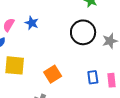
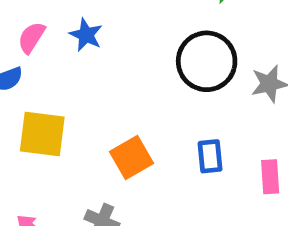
blue rectangle: (93, 77) -> (210, 156), moved

